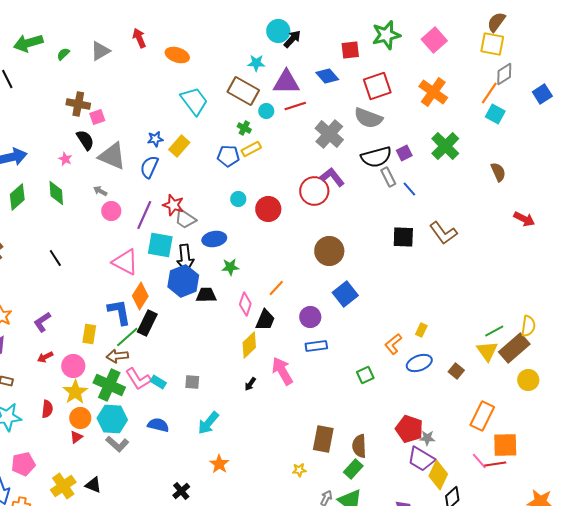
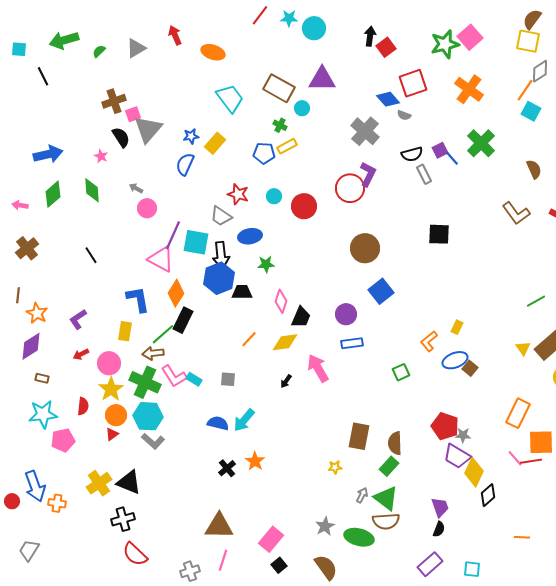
green star: (386, 35) -> (445, 44), moved
black arrow: (292, 39) -> (370, 36), moved, turned -36
red square: (350, 50) -> (386, 47), turned -30
cyan star: (256, 63) -> (289, 18), moved
blue diamond: (327, 76) -> (388, 99), moved
brown cross: (78, 104) -> (114, 101), turned -30
red line: (295, 106) -> (260, 15), moved, turned -35
gray semicircle: (368, 118) -> (404, 115), size x0.5
gray triangle: (112, 156) -> (148, 129), moved, turned 48
black semicircle: (376, 157) -> (412, 154), size x0.7
purple L-shape: (332, 177) -> (368, 174), turned 65
blue line: (409, 189) -> (452, 158), moved
red star: (173, 205) -> (238, 194), moved
purple line: (144, 215) -> (173, 235), moved
brown L-shape: (443, 233) -> (516, 213), moved
orange line: (276, 288) -> (249, 339), moved
blue L-shape: (119, 312) -> (138, 299), moved
green line: (494, 331) -> (536, 301), moved
yellow diamond: (249, 345) -> (285, 342), turned 36
yellow triangle: (487, 351) -> (523, 348), size x0.7
brown square: (456, 371) -> (470, 368), moved
blue semicircle: (158, 425) -> (218, 423), moved
pink pentagon: (23, 464) -> (63, 440), moved
black triangle: (93, 485) -> (129, 482), size x1.5
black cross: (181, 491) -> (227, 468), moved

